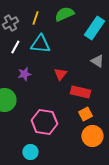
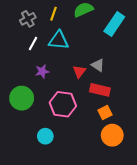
gray triangle: (97, 61) -> (98, 65), moved
pink hexagon: (44, 122) -> (63, 104), moved
cyan circle: (30, 152) -> (45, 136), moved

